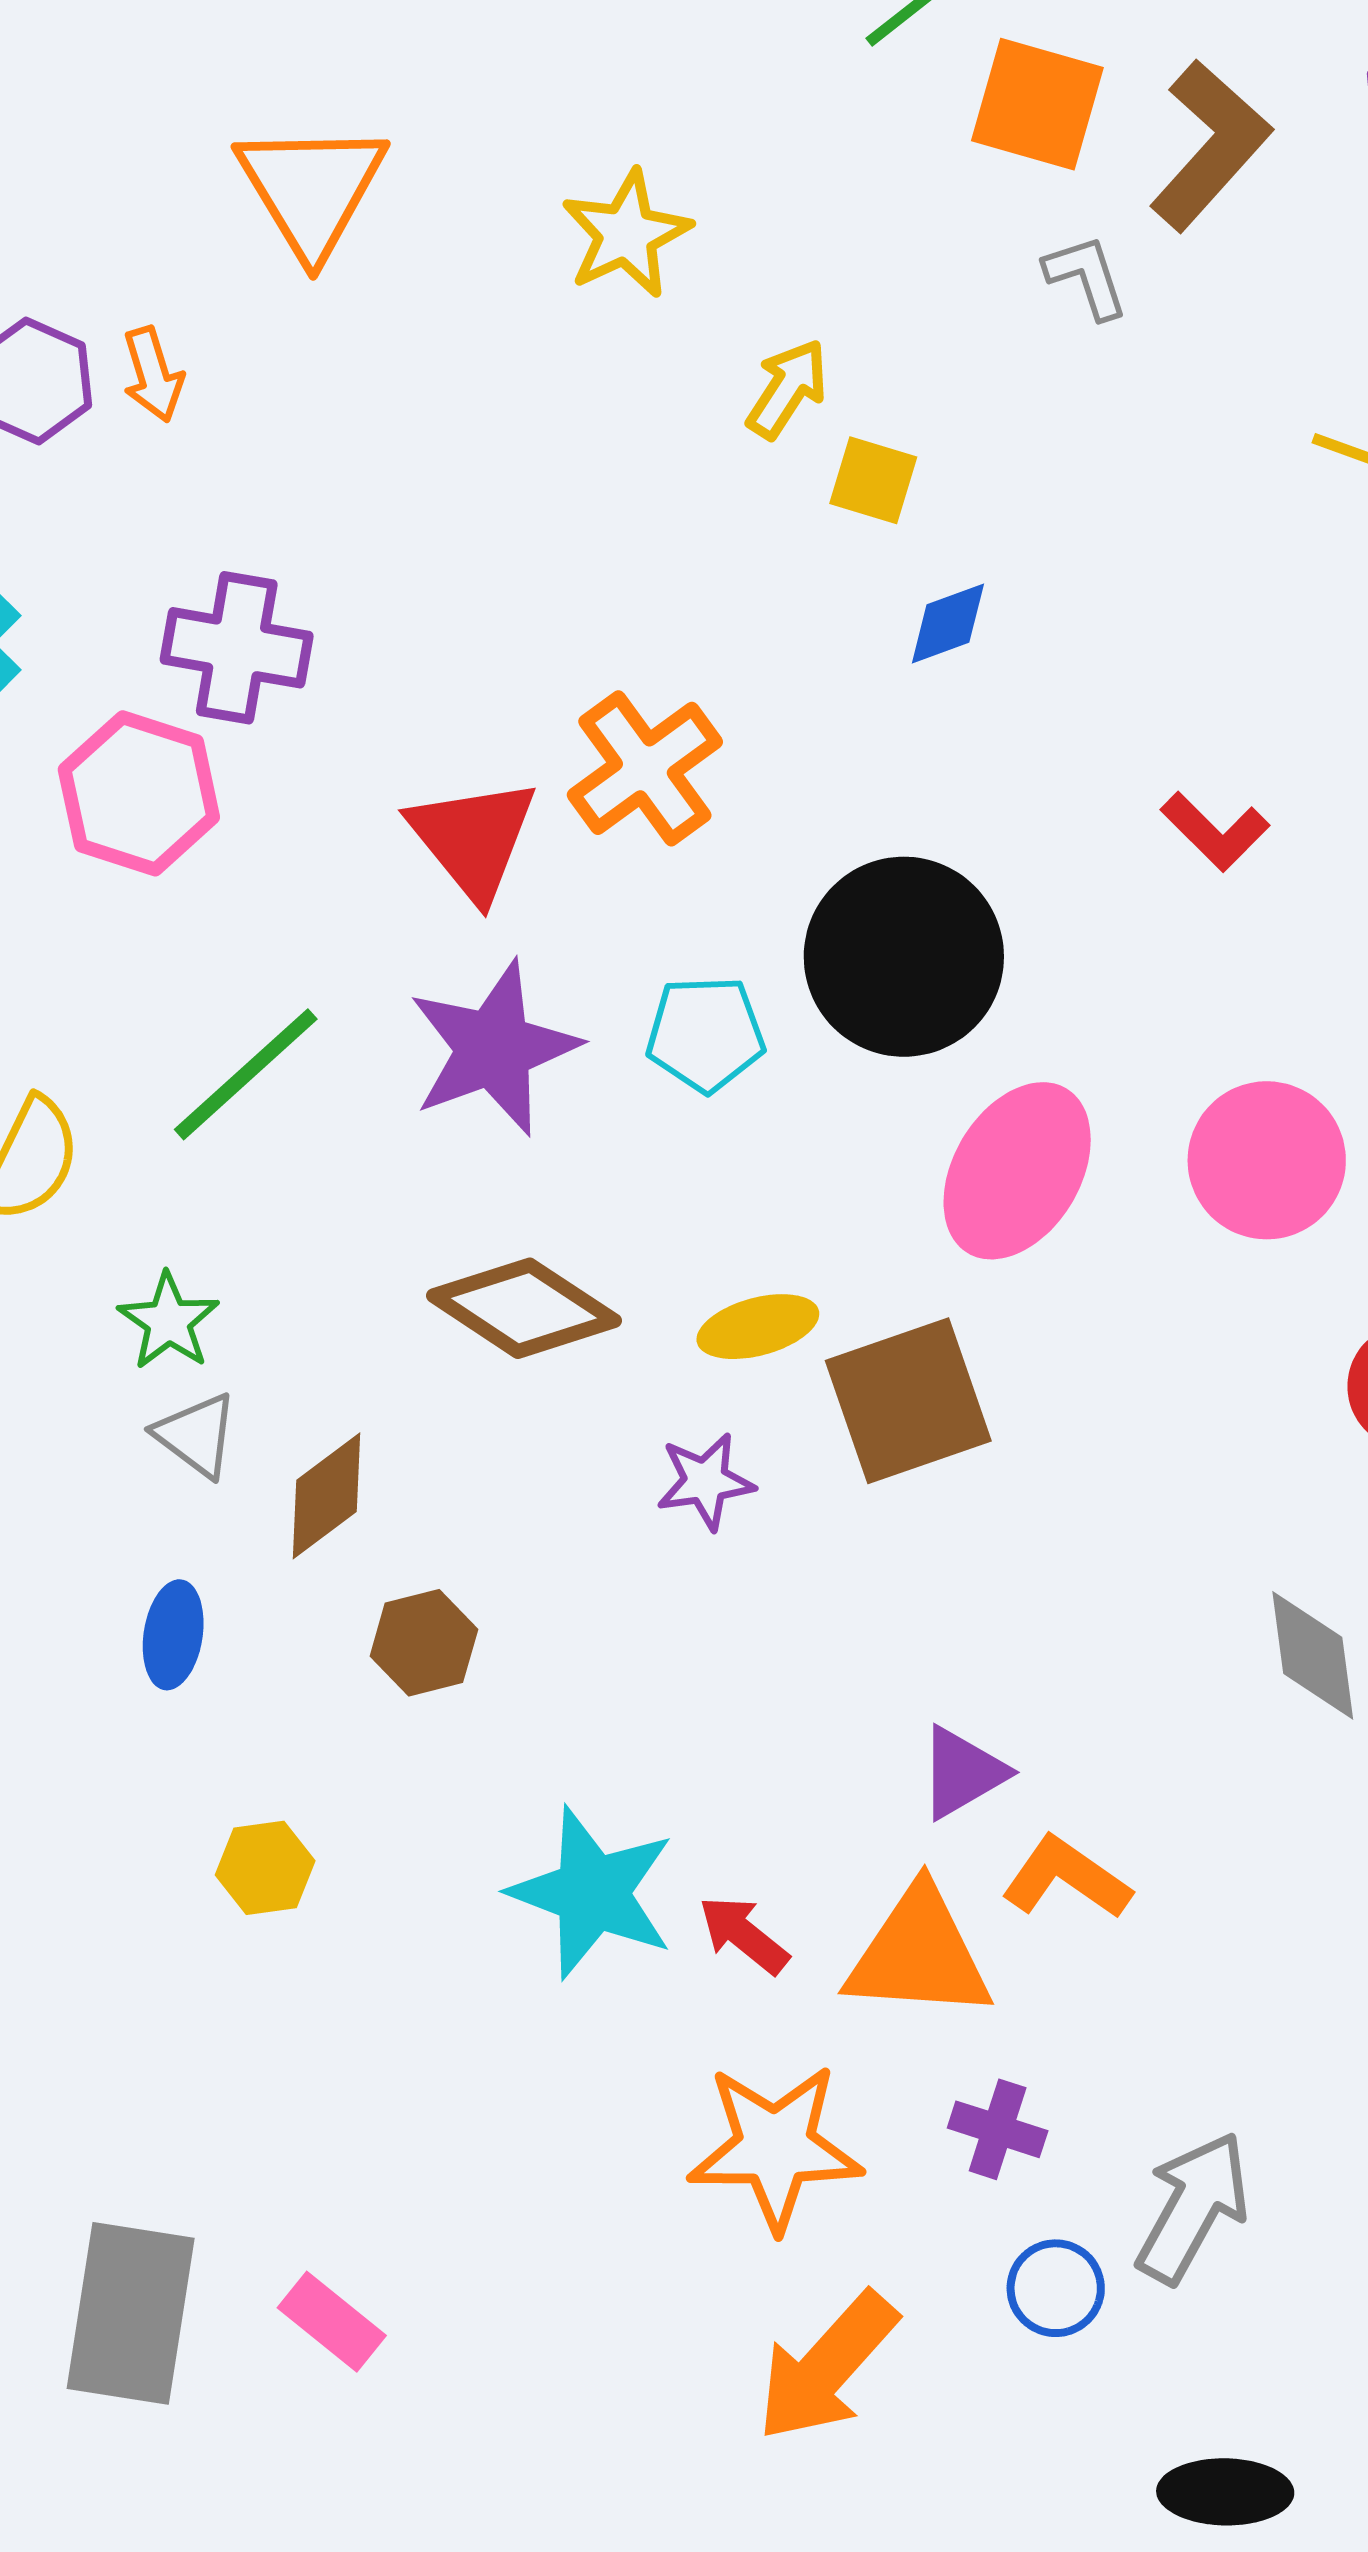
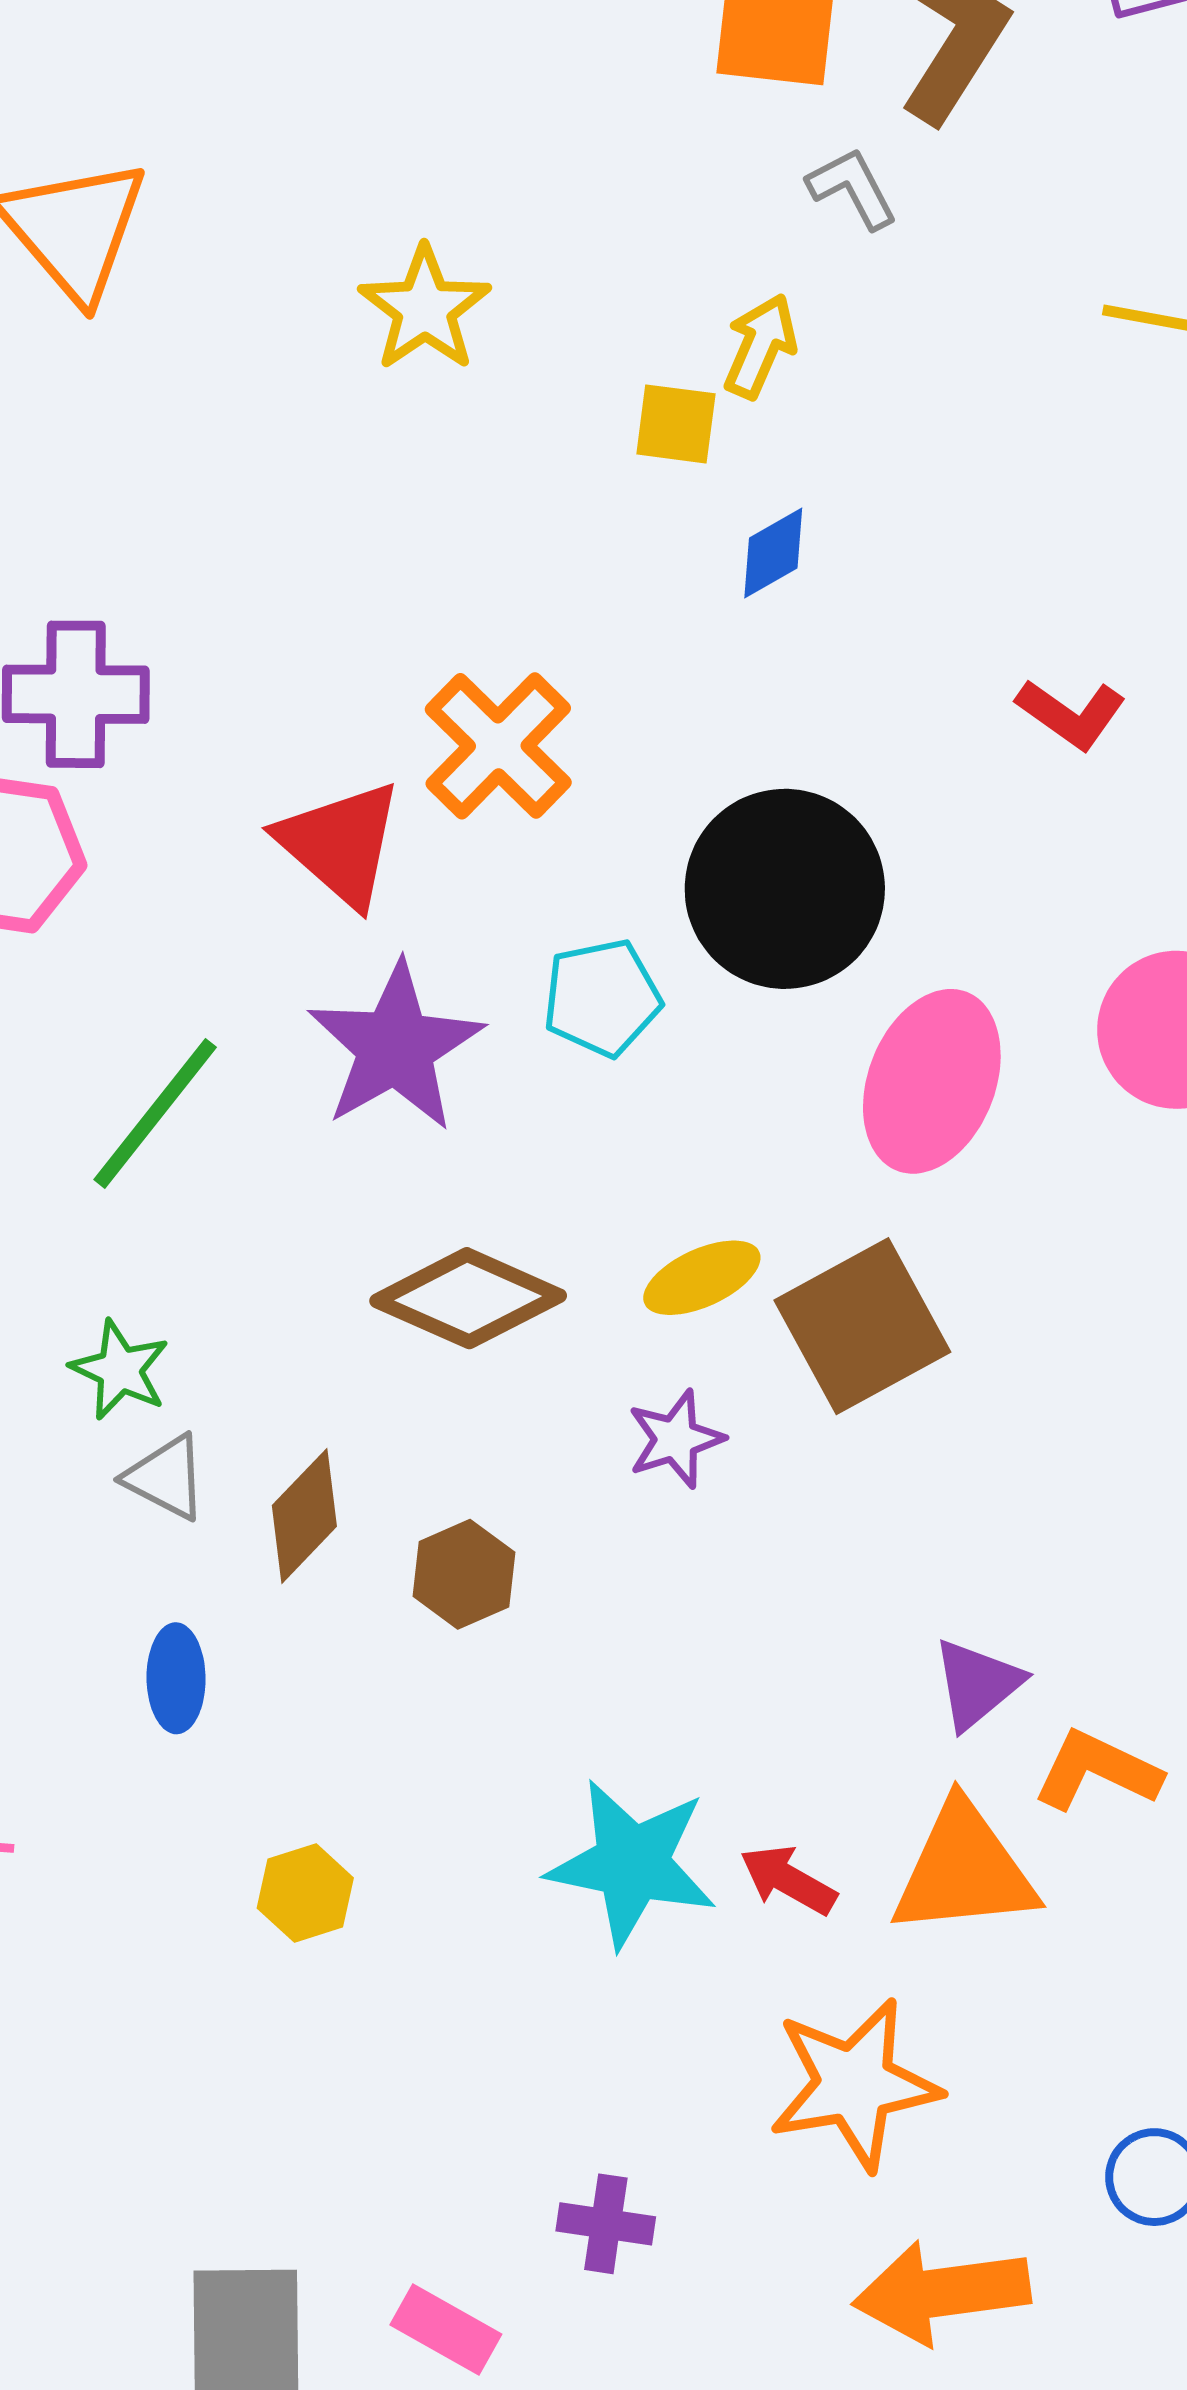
yellow star: (626, 234) -> (425, 309), moved
yellow arrow: (787, 389) -> (760, 346), moved
brown hexagon: (424, 1643) -> (464, 1574), moved
purple cross: (998, 2129) -> (606, 2224), moved
orange arrow: (827, 2367) -> (942, 2292), turned 50

